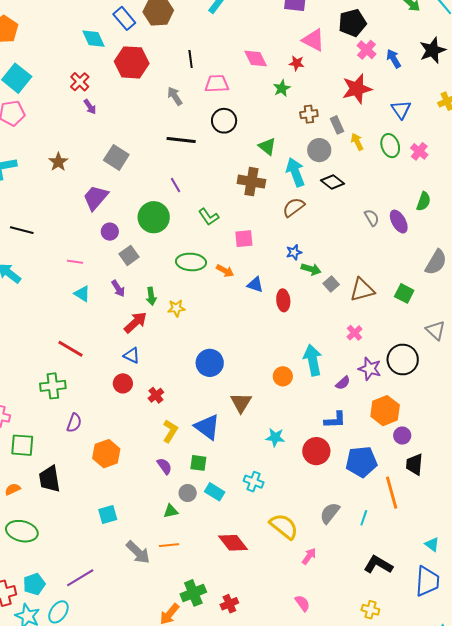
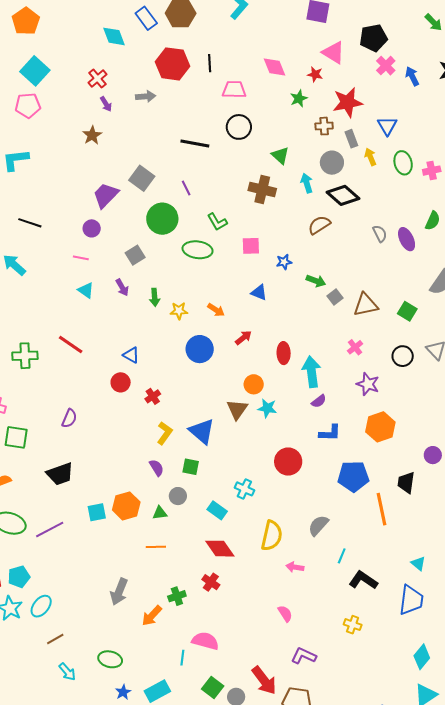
red hexagon: (132, 62) -> (173, 64), moved
red star: (357, 89) -> (348, 102), moved
gray arrow: (175, 96) -> (146, 96), moved, turned 114
blue triangle: (401, 110) -> (387, 126), moved
pink cross: (419, 151) -> (432, 171), turned 36
gray square: (116, 157) -> (142, 178), moved
brown star: (58, 162) -> (92, 135), moved
cyan arrow: (295, 172) -> (307, 183), size x0.7
black diamond: (332, 182) -> (343, 195), size x1.4
brown semicircle: (294, 207) -> (319, 225), moved
purple circle: (110, 232) -> (92, 228), moved
blue star: (294, 252) -> (284, 262), moved
green ellipse: (191, 262) -> (198, 250), moved
orange arrow: (225, 271) -> (216, 310), moved
red ellipse: (283, 300) -> (284, 353), moved
red arrow: (135, 322) -> (243, 338), moved, size x0.7
black circle: (403, 359) -> (403, 356), moved, size x0.7
blue circle: (210, 363) -> (200, 349), moved
orange circle: (283, 376) -> (254, 384), moved
purple semicircle: (343, 383) -> (319, 401), moved
green cross: (53, 386) -> (25, 356), moved
purple circle: (402, 436) -> (433, 455), moved
cyan star: (275, 437) -> (267, 408), moved
red circle: (316, 451) -> (288, 462), moved
orange hexagon: (106, 454) -> (126, 506), moved
black trapezoid: (50, 479) -> (60, 474), moved, turned -104
cyan rectangle: (215, 492) -> (217, 510), moved
cyan line: (364, 518) -> (342, 556), moved
yellow semicircle: (284, 526) -> (272, 536), turned 60
gray arrow: (138, 552) -> (119, 592), moved, turned 64
pink arrow: (309, 556) -> (295, 567), turned -120
purple line: (80, 578) -> (50, 529), moved
green cross: (193, 593) -> (177, 596), size x0.7
red cross: (229, 604) -> (211, 582), moved, turned -36

